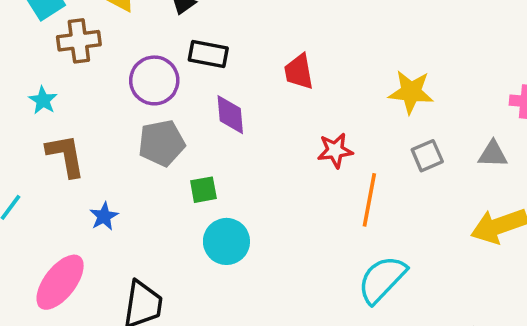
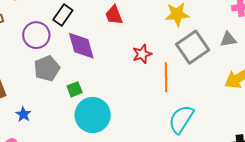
black rectangle: (208, 54) -> (63, 15), turned -55
purple diamond: (230, 115) -> (81, 46), size x1.4
gray square: (427, 156) -> (193, 47), size x1.8
cyan circle: (226, 241) -> (93, 115), size x1.4

